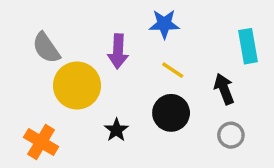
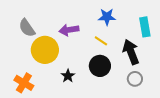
blue star: (164, 24) -> (107, 17), moved
purple arrow: (118, 51) -> (69, 30), turned 78
black arrow: (224, 89) -> (131, 52), size x1.4

